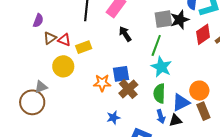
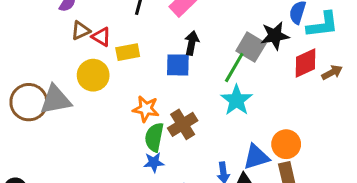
gray square: (163, 19) -> (251, 47), moved, turned 30
black arrow: (125, 34) -> (192, 43), turned 35
blue square: (121, 74) -> (178, 65), moved
gray triangle: (41, 87) -> (56, 100), size x1.6
green semicircle: (159, 93) -> (154, 137), moved
brown circle: (32, 102) -> (29, 102), moved

